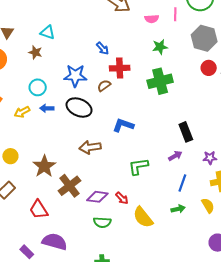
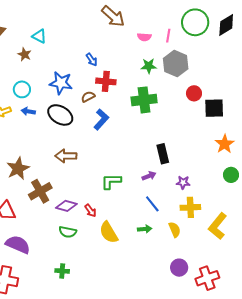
gray hexagon: (204, 38) -> (176, 64), moved
blue L-shape: (123, 125) -> (101, 119), moved, turned 105
blue line: (182, 183) -> (152, 204), turned -66

